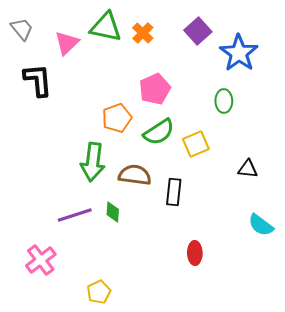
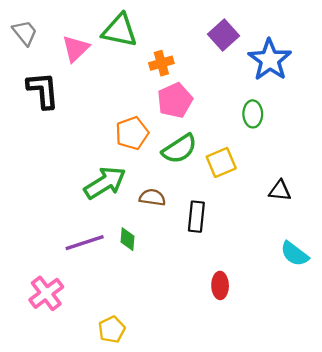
orange cross: (143, 33) -> (161, 63), moved, turned 30
green arrow: (93, 162) -> (105, 183), turned -129
brown semicircle: (135, 175) -> (152, 197), size x0.7

